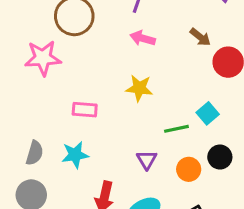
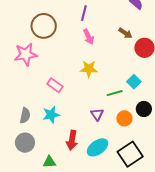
pink arrow: (143, 38) -> (89, 37), turned -126
pink rectangle: (85, 110) -> (55, 85), turned 35

